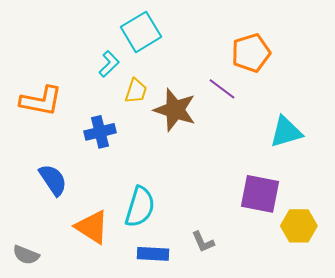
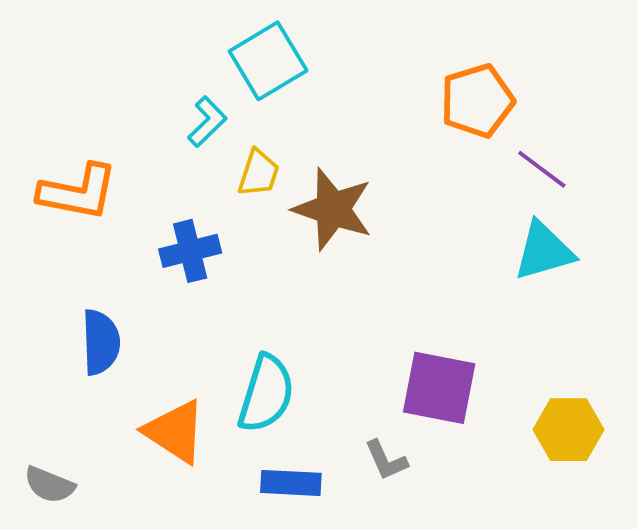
purple line: (222, 89) -> (542, 169), moved
blue semicircle: (53, 180) -> (101, 342), turned 32
purple square: (260, 194) -> (439, 388), moved

